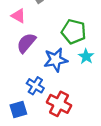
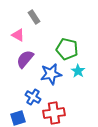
red cross: (59, 104) -> (54, 113), turned -35

